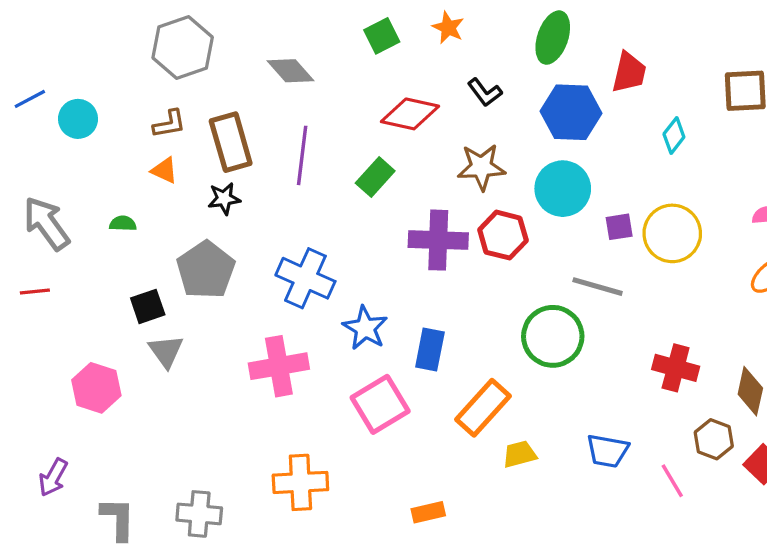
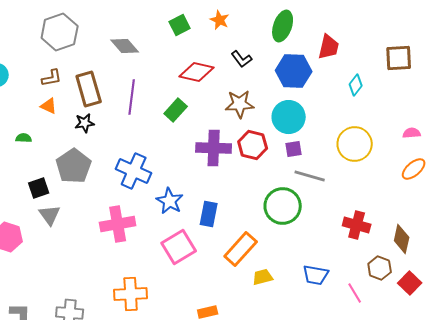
purple square: (619, 227) -> (294, 149), moved

